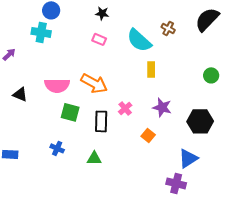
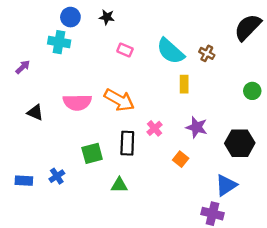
black star: (102, 13) -> (107, 17), moved
brown cross: (168, 28) -> (207, 53), moved
green square: (70, 112) -> (92, 153), moved, turned -30
blue cross: (57, 148) -> (57, 176), moved, turned 32

